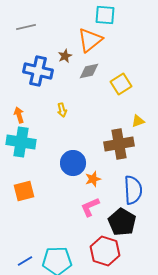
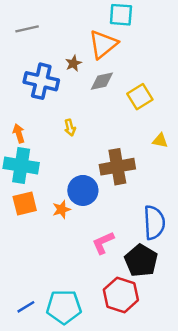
yellow triangle: (138, 121) -> (160, 141), turned 32
brown cross: (119, 144) -> (117, 167), moved
orange star: (93, 179) -> (62, 209), moved
orange square: (24, 191) -> (25, 204), moved

